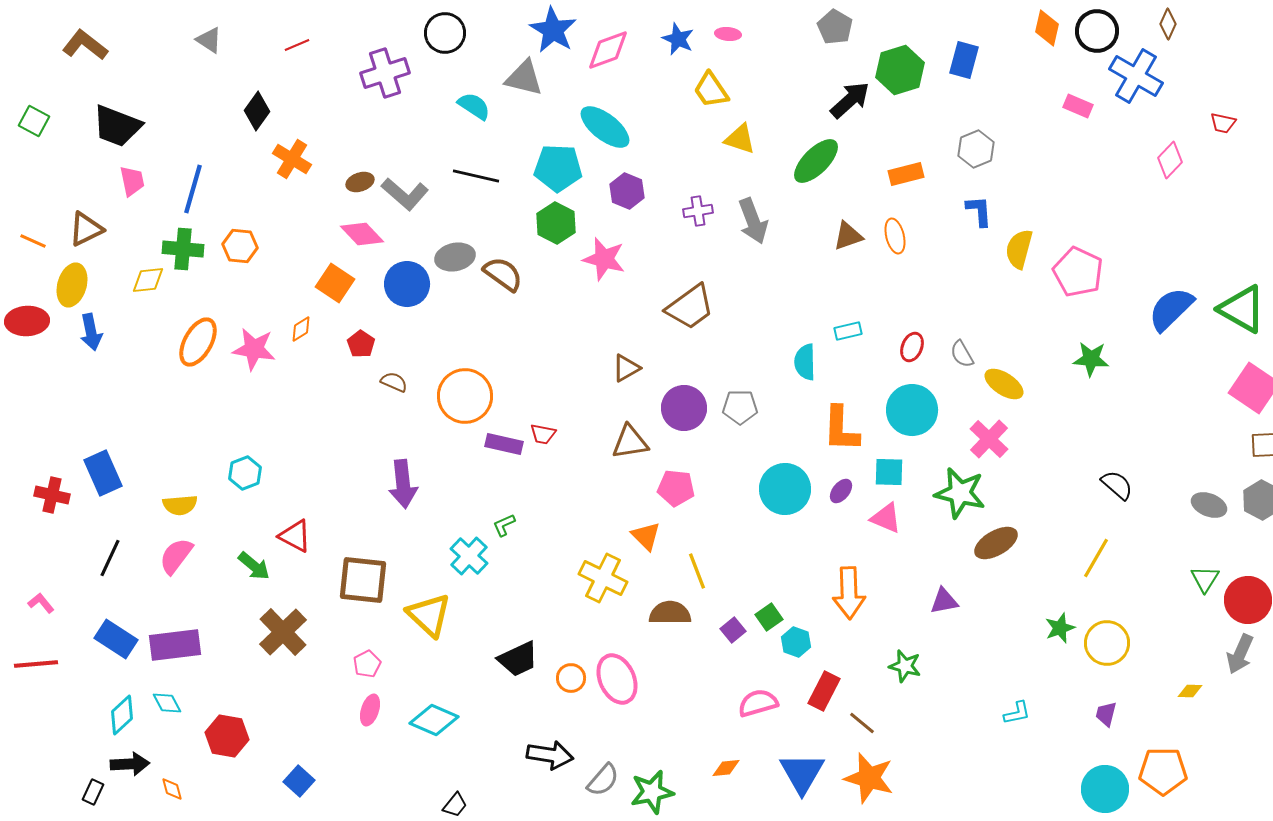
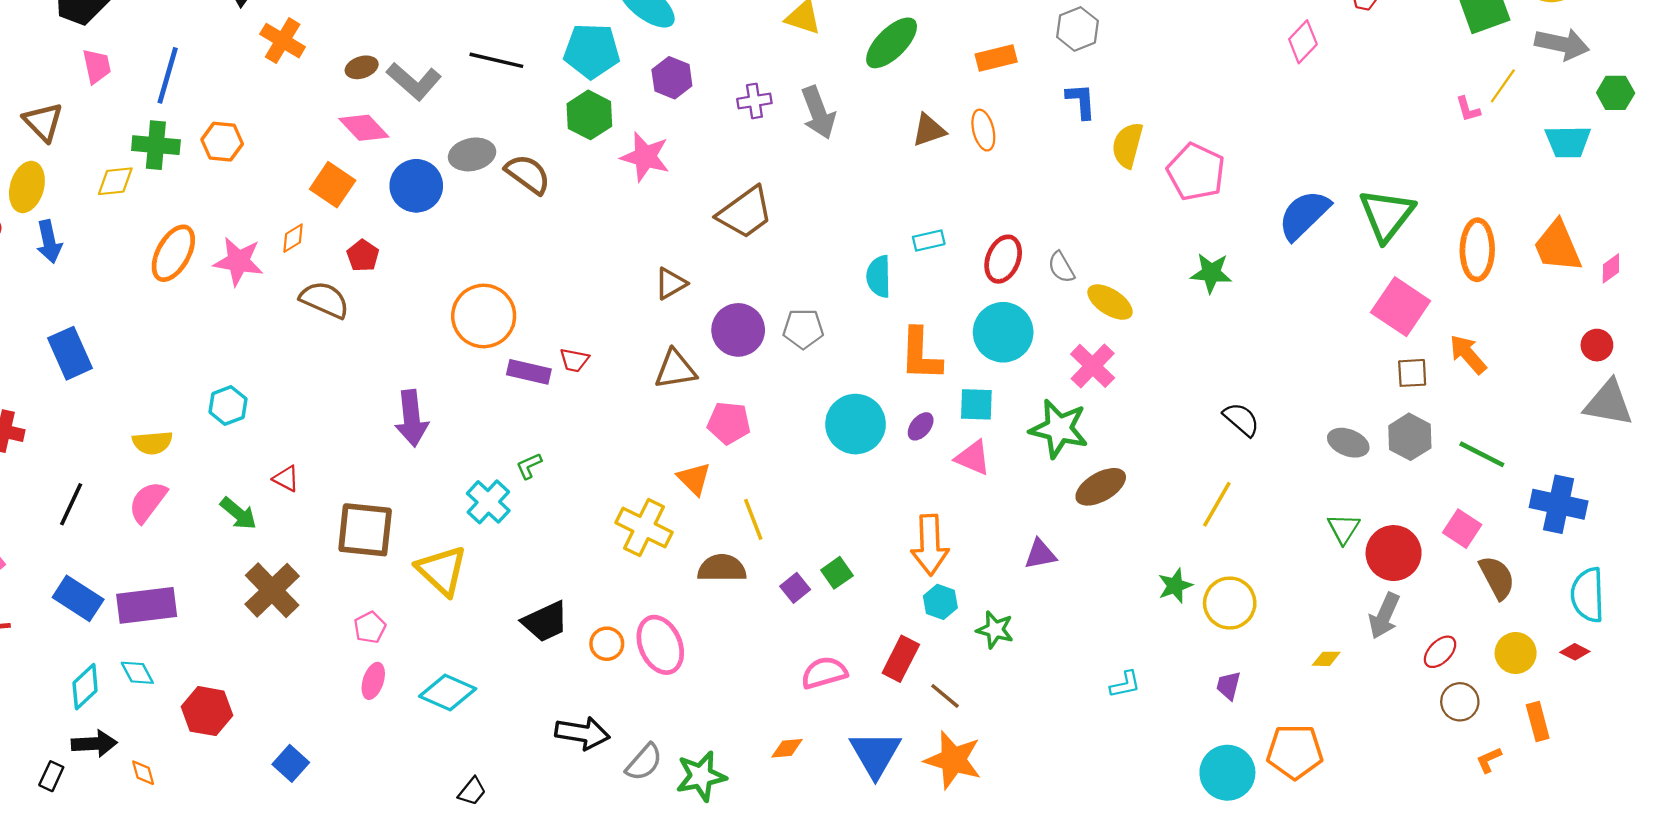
brown triangle: (86, 229) -> (43, 122), turned -48
green triangle: (1242, 309) -> (1387, 215), turned 38
red ellipse: (912, 347) -> (1003, 259), size x1.4
brown semicircle: (394, 382) -> (324, 300), moved, size x1.6
blue rectangle: (103, 473) -> (70, 353), moved
red triangle: (295, 536) -> (286, 479), size x0.7
cyan hexagon: (796, 642) -> (940, 602), moved

